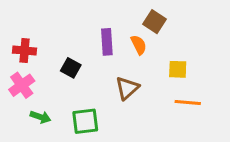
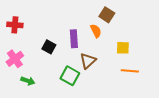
purple rectangle: (107, 42) -> (74, 39), moved
red cross: (25, 51) -> (15, 25), moved
green square: (85, 121) -> (70, 76), moved, turned 36

